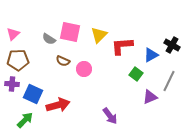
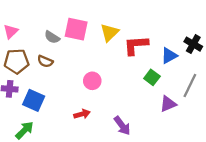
brown semicircle: (63, 61) -> (45, 61), moved
pink circle: (84, 69) -> (92, 81), moved
red arrow: (58, 105) -> (82, 114), moved, size x0.6

